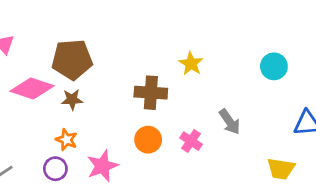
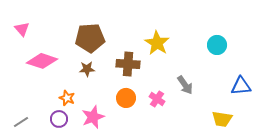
brown pentagon: (72, 59) -> (90, 38), moved
yellow star: (191, 64) -> (157, 43), size x1.4
brown star: (72, 100) -> (87, 69), moved

